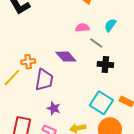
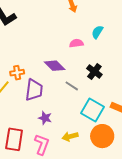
pink semicircle: (82, 28) -> (76, 43), moved
gray line: (96, 43) -> (72, 86), moved
black cross: (105, 64) -> (94, 72), turned 35

